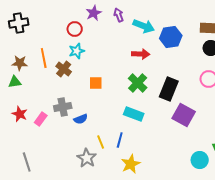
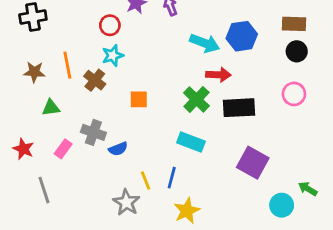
cyan arrow: (144, 26) -> (205, 43), moved
red arrow: (141, 54) -> (218, 75), moved
green triangle: (15, 82) -> (51, 108), moved
black rectangle: (169, 89) -> (239, 108), turned 65
gray cross: (63, 107) -> (93, 132), turned 30
red star: (20, 114) -> (23, 149), moved
purple square: (184, 115) -> (253, 163), moved
gray line: (27, 162) -> (44, 190), moved

